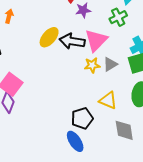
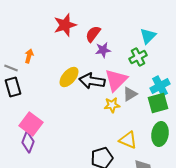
gray triangle: (110, 64) -> (130, 94), moved

